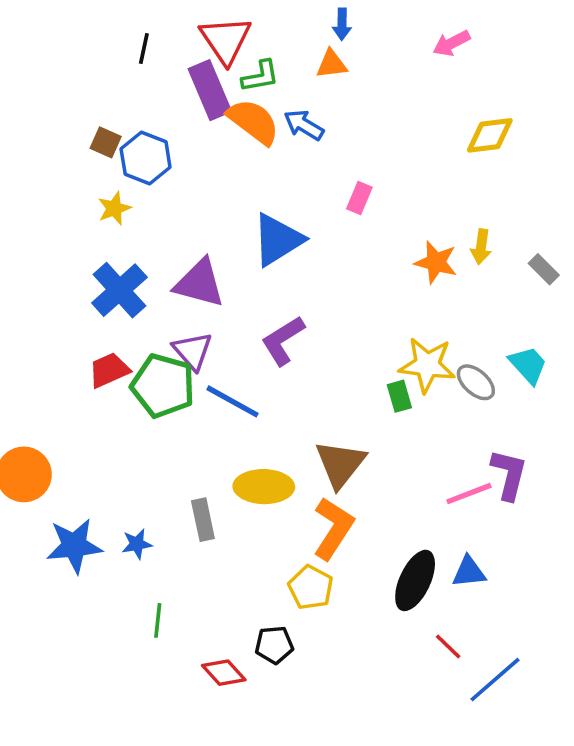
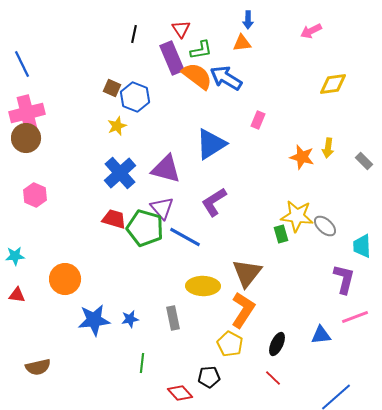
red triangle: (226, 40) -> (181, 29), size x0.6
blue arrow: (304, 125) -> (226, 78), size x1.4
cyan trapezoid: (528, 365) -> (362, 246), moved, turned -140
red trapezoid: (109, 370) -> (114, 219), turned 40
pink line: (469, 494) -> (355, 317), moved
gray rectangle: (203, 520) -> (173, 318), moved
black ellipse: (415, 580) -> (277, 344), moved, size x0.7
red line: (448, 647) -> (273, 378), moved

